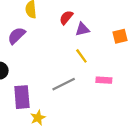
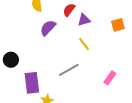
purple semicircle: (17, 36) -> (48, 28), moved
pink rectangle: (104, 80) -> (110, 78), moved, turned -56

